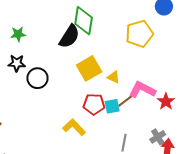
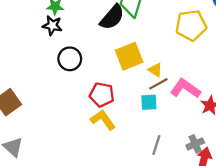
black star: (17, 63) -> (52, 25), moved
brown line: (126, 101) -> (158, 84), moved
red pentagon: (94, 104) -> (102, 95), moved

